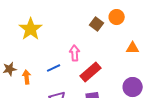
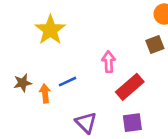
brown square: (97, 24) -> (155, 44), moved, turned 32
blue line: (54, 68) -> (68, 82), moved

